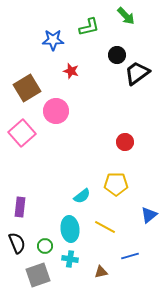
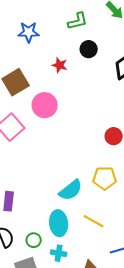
blue star: (53, 40) -> (29, 32), moved
black circle: (117, 55) -> (89, 49), moved
cyan semicircle: (82, 196) -> (71, 190), size x1.4

